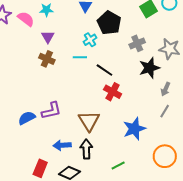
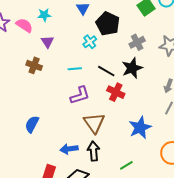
cyan line: (80, 57) -> (75, 69), moved
brown cross: (47, 59) -> (34, 65), moved
black star: (149, 68) -> (132, 68), moved
purple L-shape: (51, 111) -> (80, 95), moved
blue semicircle: (27, 118) -> (32, 124), turned -30

